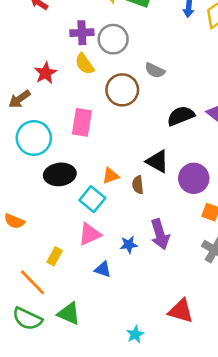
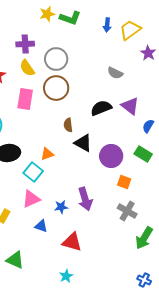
gray circle: (113, 39) -> (56, 59), moved
gray semicircle: (155, 70) -> (115, 73), moved
pink rectangle: (82, 122) -> (25, 99), moved
brown semicircle: (138, 185) -> (68, 125), moved
red triangle: (181, 311) -> (72, 242), moved

